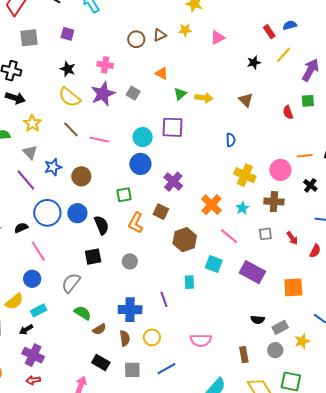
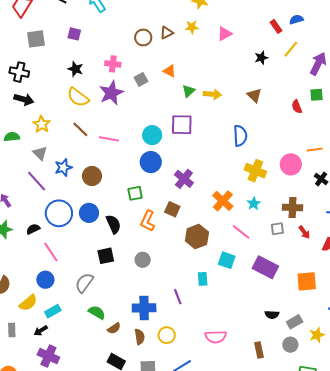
gray square: (133, 93) -> (141, 79), moved, turned 32
blue semicircle: (231, 140) -> (240, 136), size x1.5
brown cross: (274, 202) -> (293, 208), moved

